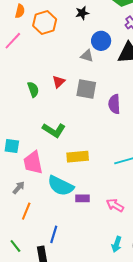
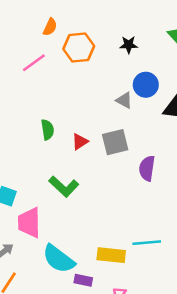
red triangle: (59, 82) -> (80, 142), moved
gray square: (86, 89) -> (115, 142), turned -35
yellow rectangle: (78, 157) -> (111, 255), moved

